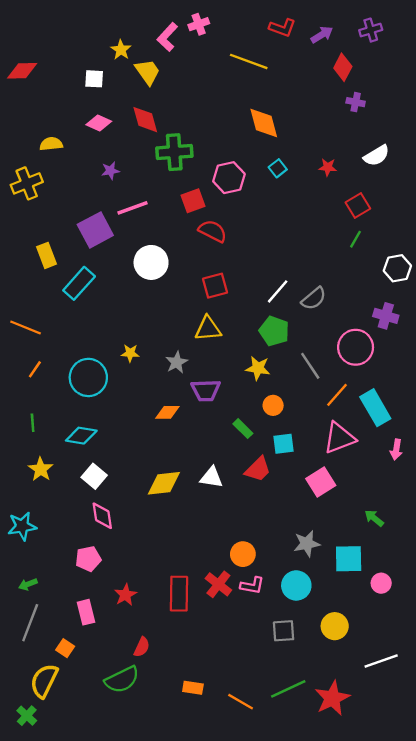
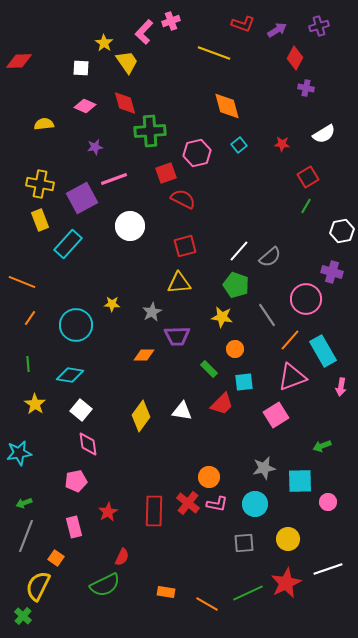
yellow cross: (27, 183) -> (40, 184), moved, turned 32
yellow diamond: (164, 483) -> (141, 416), turned -48
green arrow: (374, 518) -> (322, 446), turned -60
red star: (332, 698) -> (286, 583), moved

